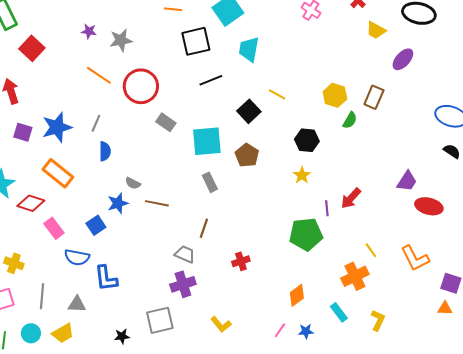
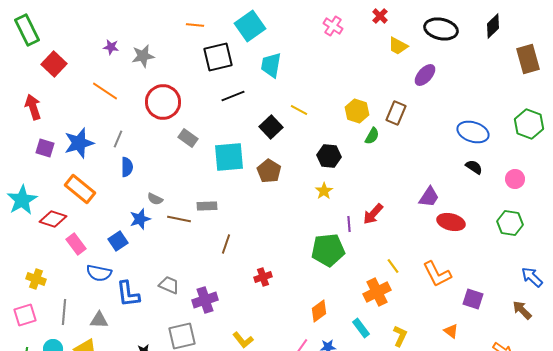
orange line: (99, 75) -> (105, 91), moved
gray rectangle: (210, 182) -> (207, 206), moved, turned -66
gray trapezoid: (185, 254) -> (169, 285), moved
orange triangle: (445, 308) -> (451, 331), moved, turned 35

